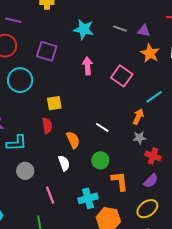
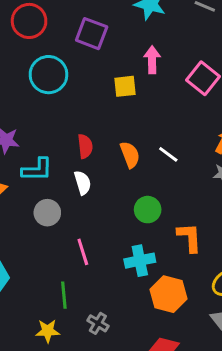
yellow square: (54, 103) -> (125, 86), moved
orange semicircle: (73, 140) -> (130, 155), moved
green circle: (100, 160) -> (148, 210), moved
white semicircle: (64, 163) -> (83, 183), moved

